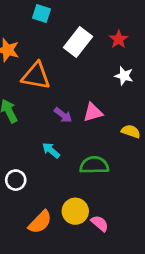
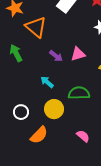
orange triangle: (36, 76) -> (36, 27), turned 30
white circle: (16, 180) -> (21, 112), moved
yellow circle: (75, 211) -> (54, 109), moved

